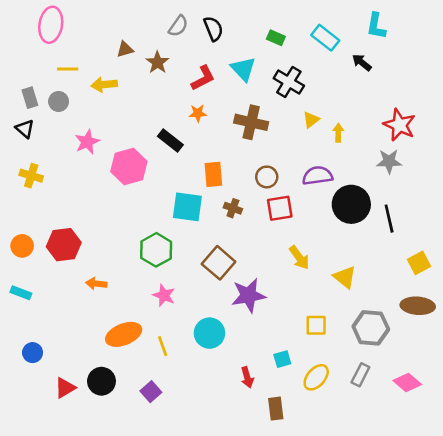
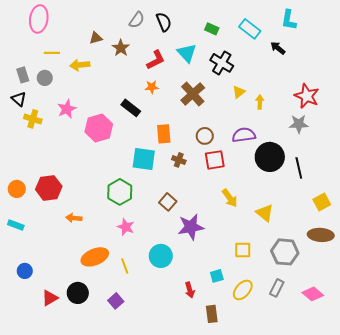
brown cross: (251, 122) -> (193, 94), turned 35
yellow cross: (31, 176) -> (33, 119), moved
brown square: (219, 263) -> (168, 202), size x0.7

